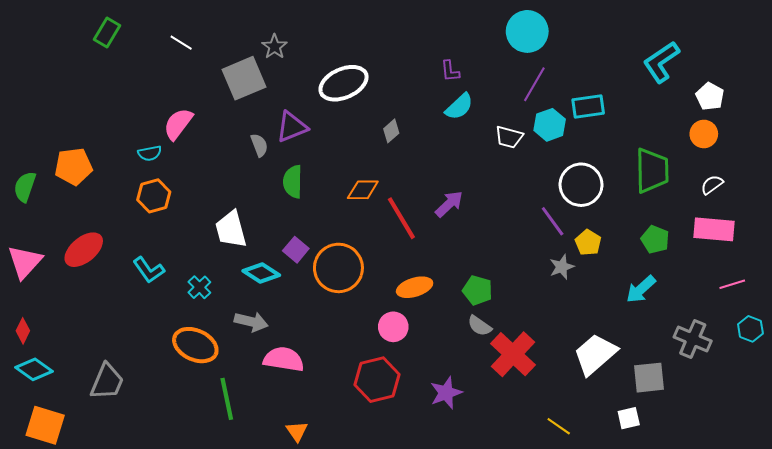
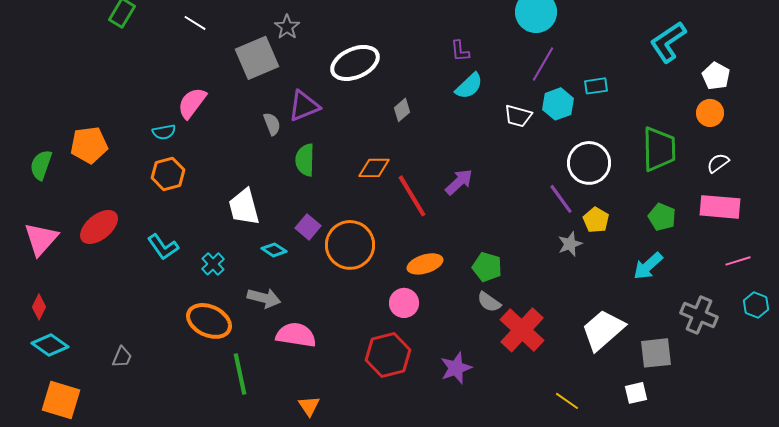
cyan rectangle: (588, 107) -> (596, 86), size x0.7
cyan diamond: (261, 273) -> (274, 250), size x0.7
gray trapezoid: (107, 382) -> (122, 357), size x0.6

